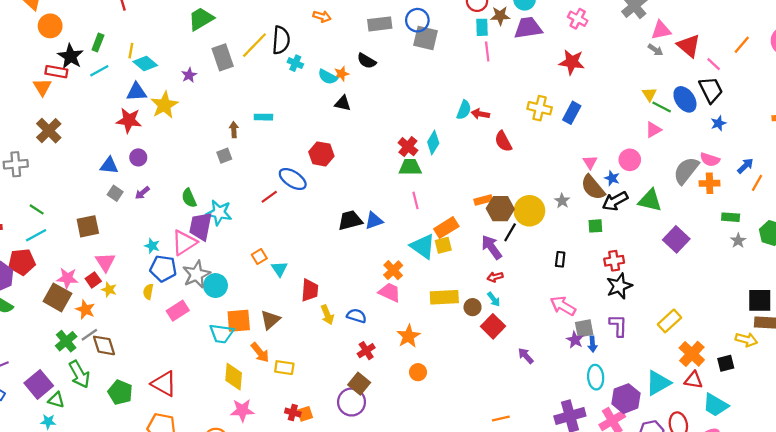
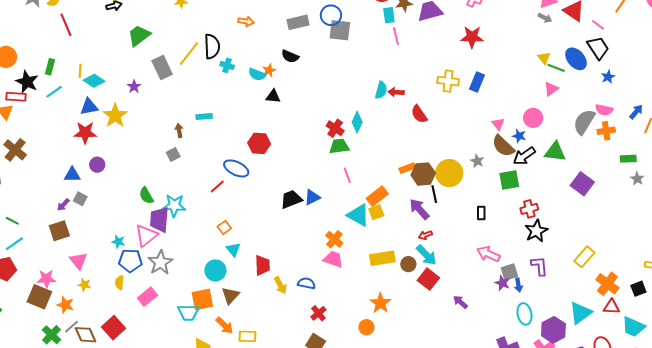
purple arrow: (142, 193) -> (63, 205), moved
green square: (595, 226) -> (509, 180), size x1.5
black line: (510, 232) -> (434, 194), turned -36
orange square: (259, 257) -> (224, 227), moved
red square: (93, 280) -> (113, 328), moved, size x1.6
cyan circle: (215, 286) -> (215, 270), moved
cyan arrow: (494, 299) -> (426, 255), size x1.6
orange star: (408, 336) -> (380, 303), moved

